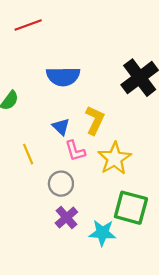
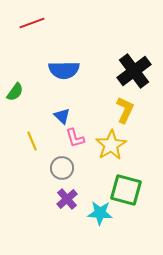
yellow L-shape: (95, 120) -> (125, 110), moved

